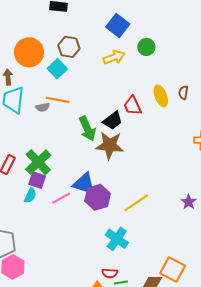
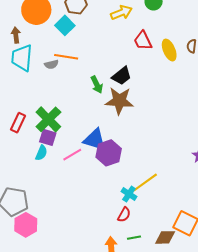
red trapezoid: (132, 106) -> (143, 41), moved
green arrow: (87, 129) -> (97, 85), size x0.7
yellow line: (136, 203) -> (145, 182), moved
cyan cross: (117, 239) -> (129, 194), size x0.7
red semicircle: (110, 273) -> (124, 215), moved, turned -63

